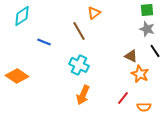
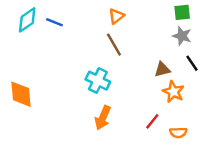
brown line: (79, 31) -> (114, 45), moved
blue line: (44, 42) -> (54, 22), moved
brown triangle: (131, 56) -> (162, 69), turned -40
orange diamond: (17, 76) -> (21, 94), turned 50

